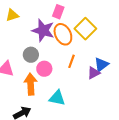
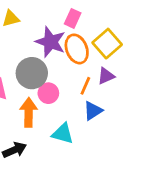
gray circle: (31, 55) -> (32, 73), size x1.5
blue triangle: (101, 64) -> (93, 111), moved
purple triangle: (94, 73) -> (106, 76), moved

